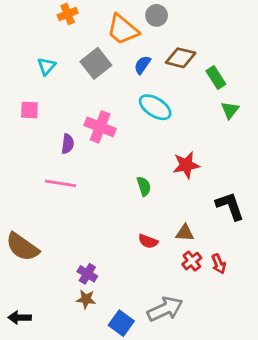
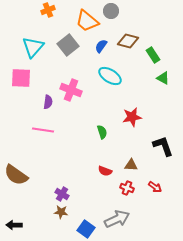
cyan triangle: (46, 66) -> (33, 47), size x1.6
pink square: (29, 110) -> (21, 78), size x1.5
green triangle: (230, 110) -> (163, 78), turned -40
red cross: (192, 261) -> (127, 188), moved, turned -32
red arrow: (219, 264) -> (155, 187), turned -32

